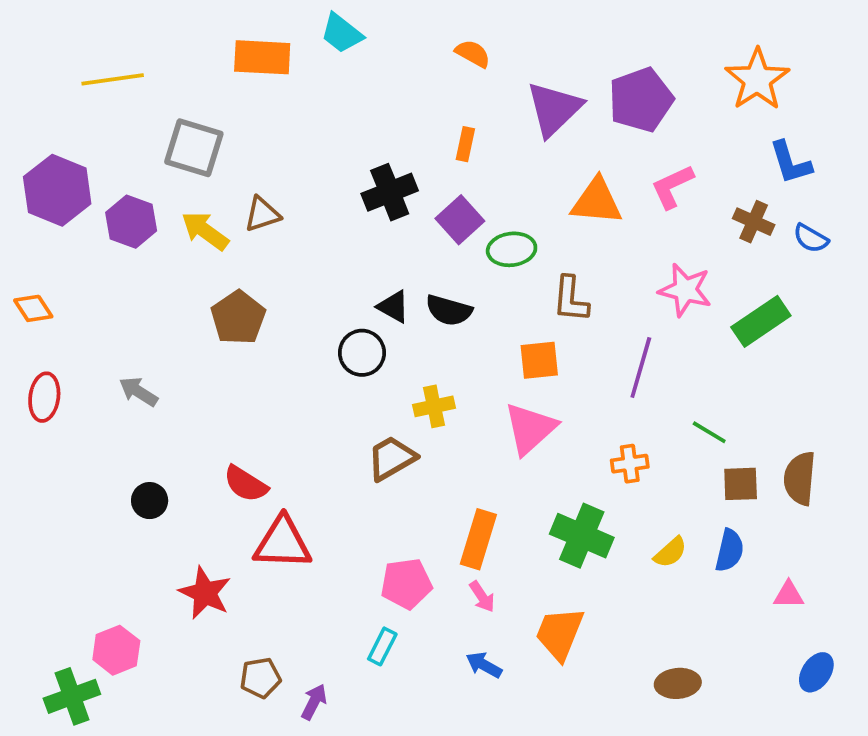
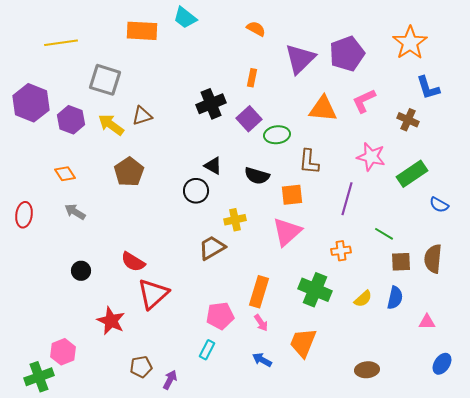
blue semicircle: (811, 238) -> (439, 205), moved
orange diamond: (33, 308) -> (65, 174), moved
black semicircle: (449, 310) -> (257, 176), moved
red triangle: (283, 543) -> (153, 294), turned -44

